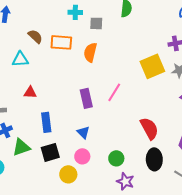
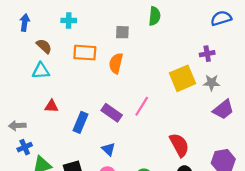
cyan cross: (75, 12) -> (69, 20), moved
brown semicircle: (35, 36) -> (44, 46), moved
purple rectangle: (86, 98) -> (112, 113), turned -42
blue rectangle: (46, 122) -> (81, 122), moved, turned 30

